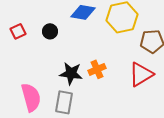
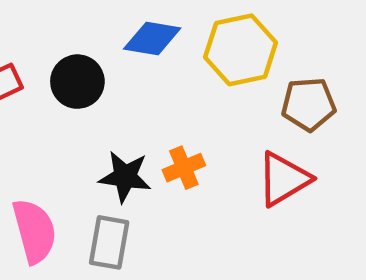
black circle: (50, 31) -> (77, 82), size x1.5

